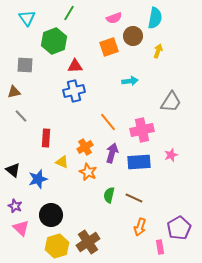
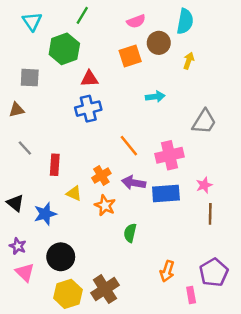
gray line: (21, 116) -> (25, 148), moved
purple arrow: (112, 153) -> (134, 183), turned -96
brown line: (134, 198) -> (210, 214), moved, turned 66

